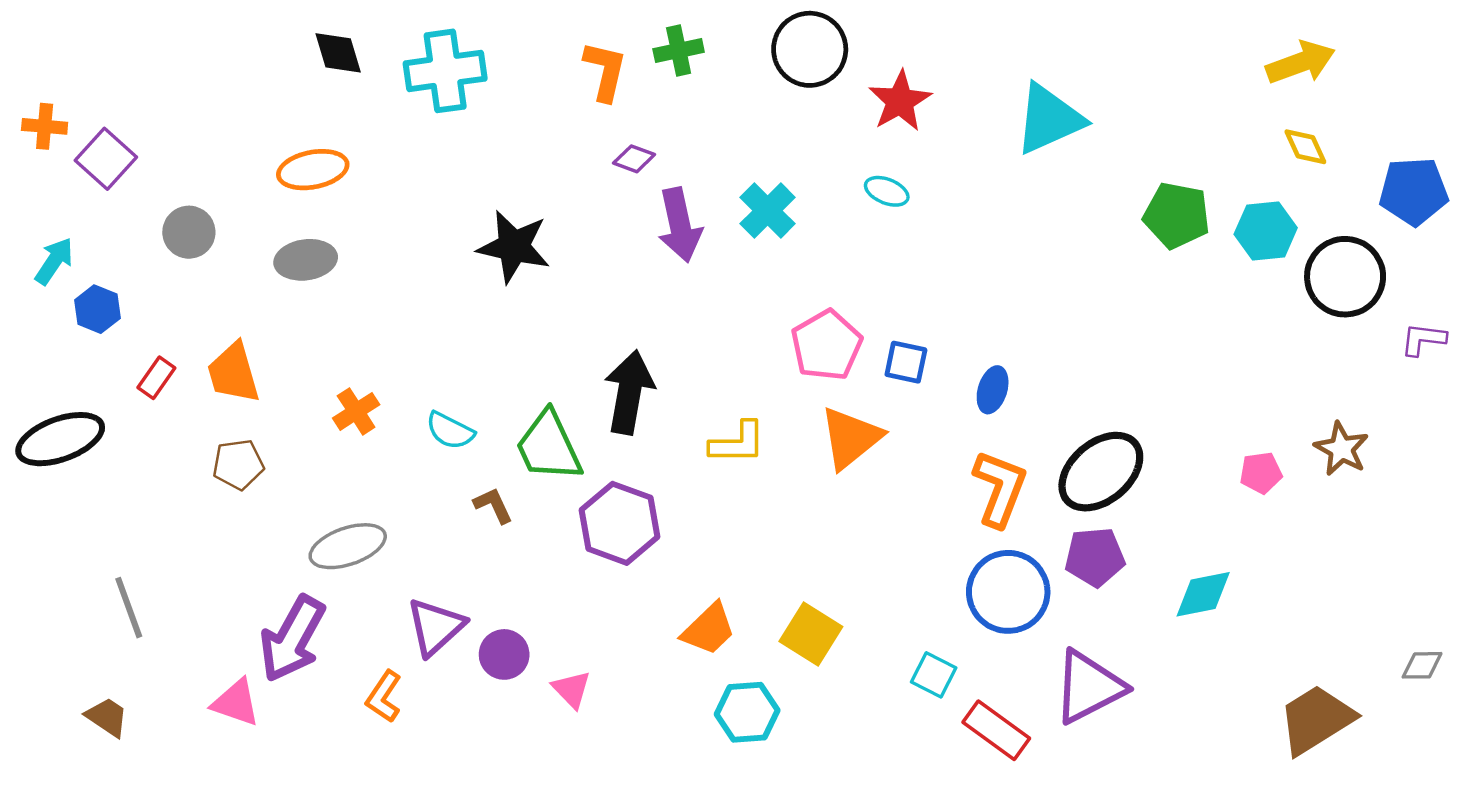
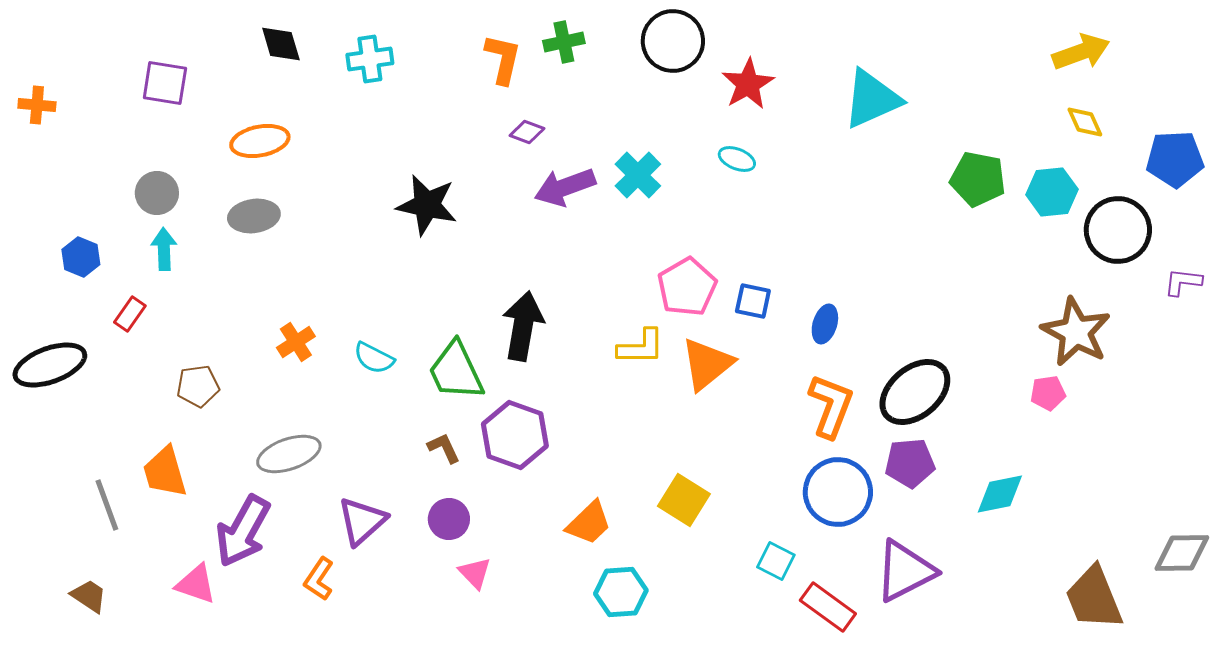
cyan cross: (445, 71) -> (370, 59), size x0.7
purple square: (106, 159) -> (165, 83), moved, turned -33
purple arrow: (680, 225) -> (565, 187), turned 82
cyan arrow: (54, 261) -> (164, 249), moved, turned -36
orange trapezoid: (233, 373) -> (165, 472), moved
yellow L-shape: (738, 443) -> (641, 347), moved
brown star: (1341, 449) -> (1076, 332), moved, size x1.5
brown L-shape: (493, 505) -> (444, 448), moved
yellow square: (811, 634) -> (684, 500), moved
purple circle: (504, 654) -> (449, 519), moved
gray diamond: (1422, 665) -> (1182, 553), size x1.6
brown trapezoid: (1316, 719) -> (1094, 598), turned -80

